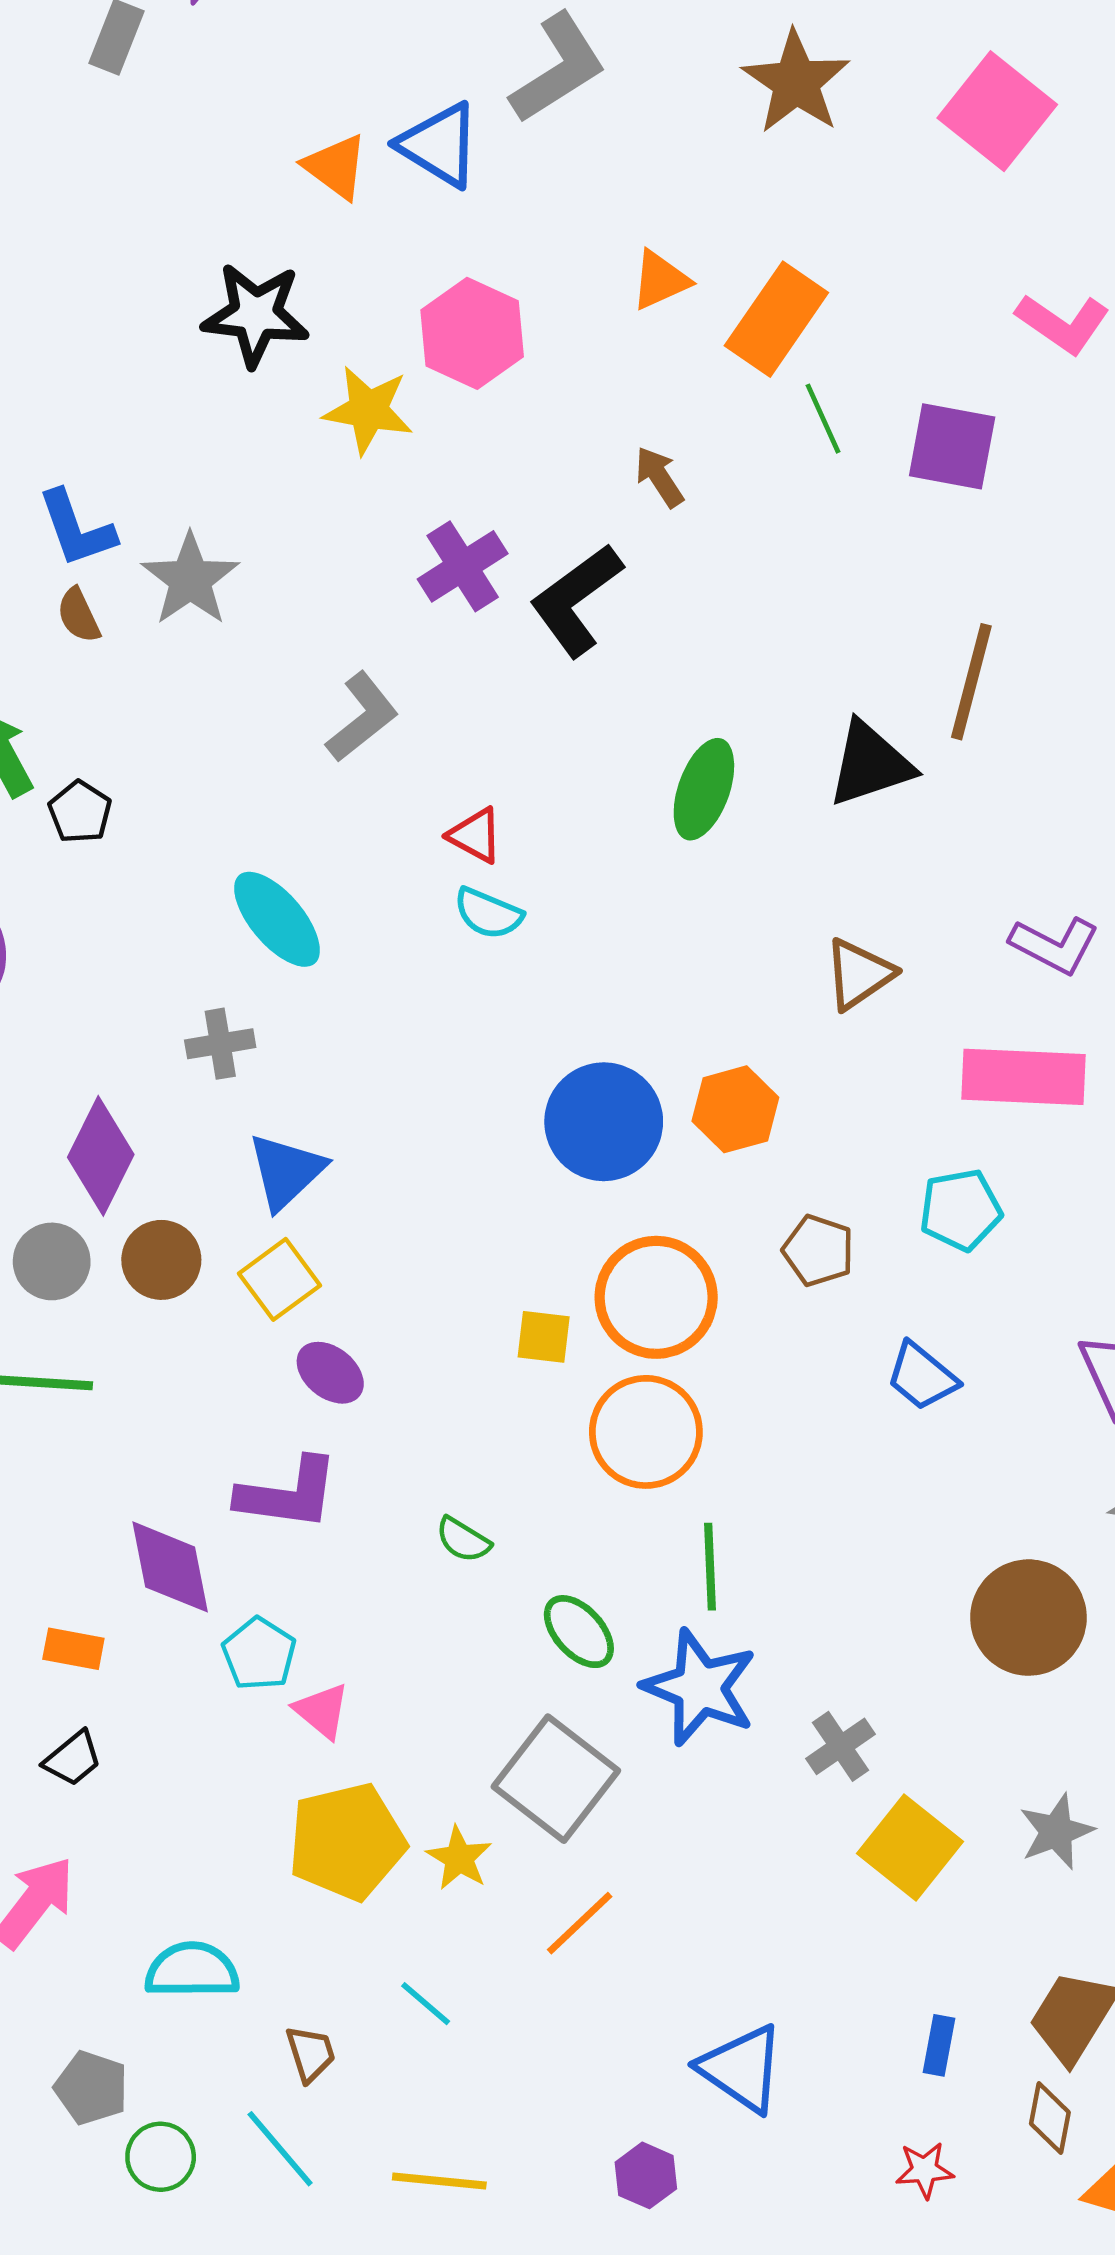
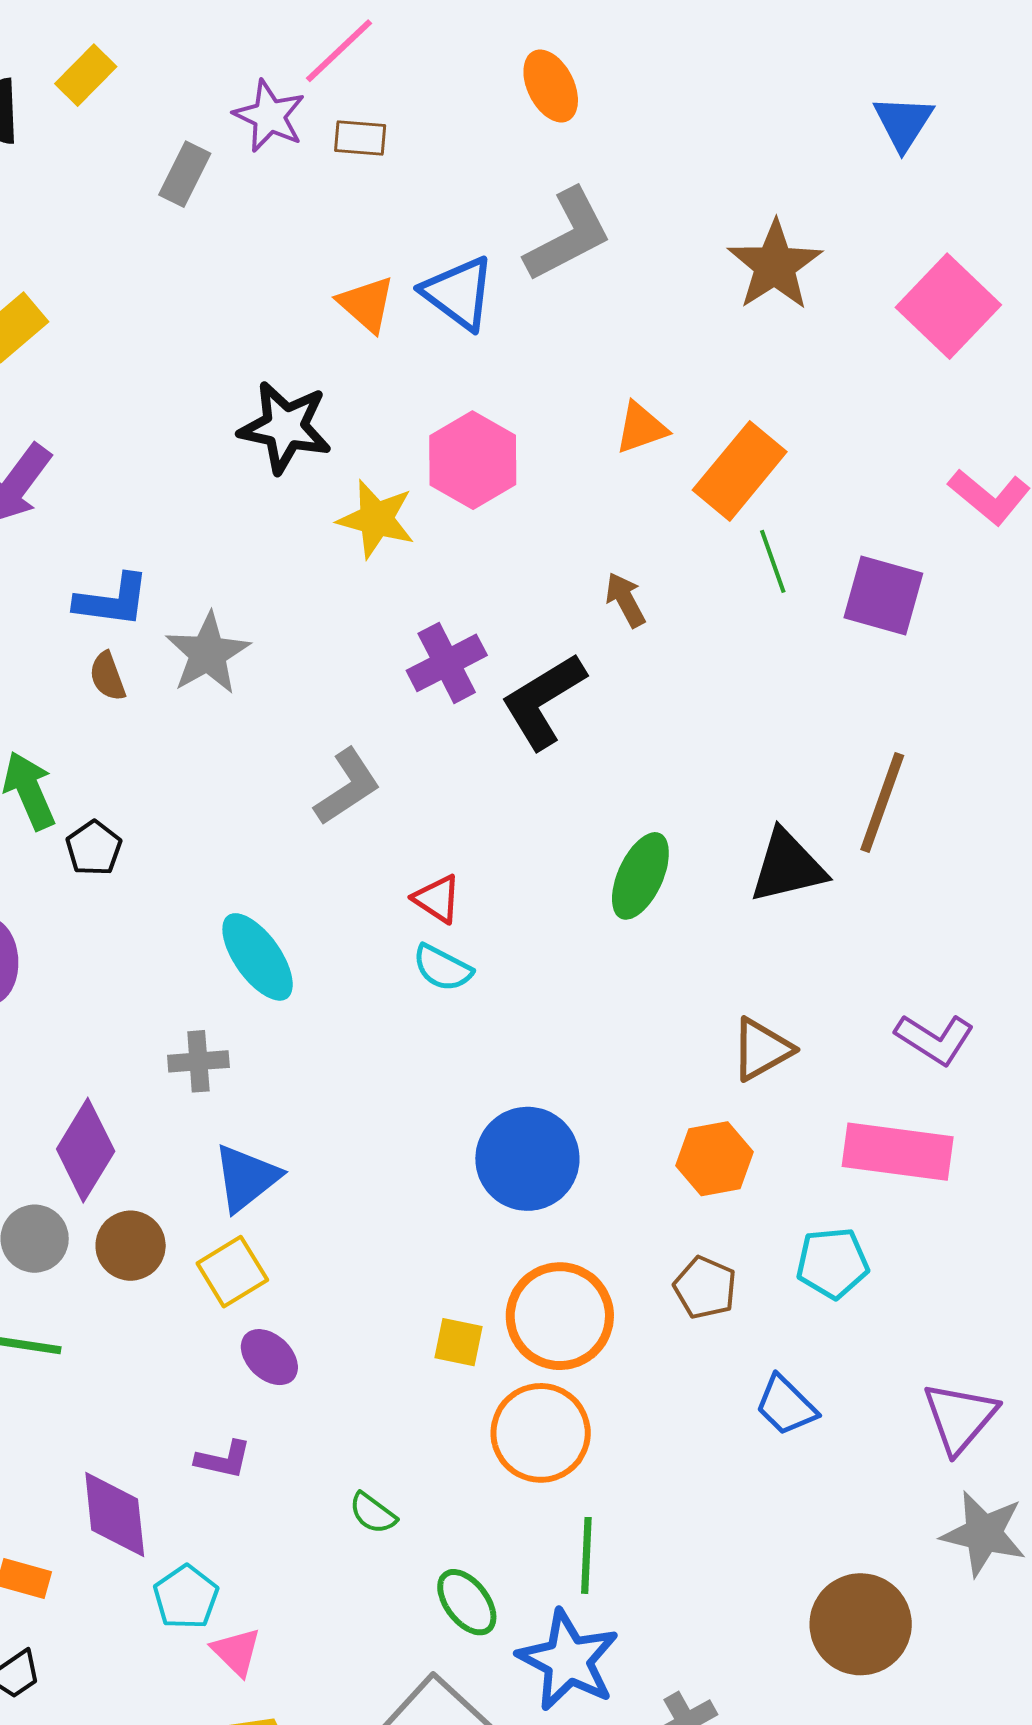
blue L-shape: (76, 529) -> (112, 600), turned -68
orange hexagon: (735, 1109) -> (714, 1159), moved
purple L-shape: (288, 1494) -> (223, 1460), size x0.6

